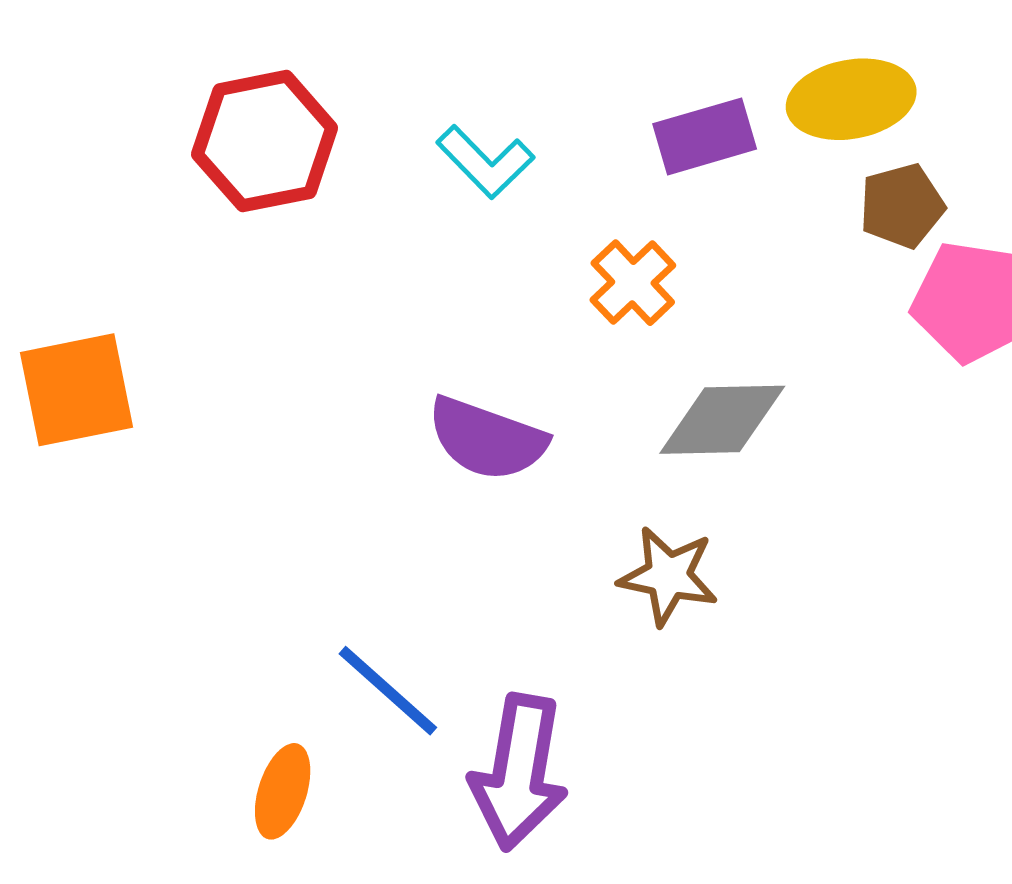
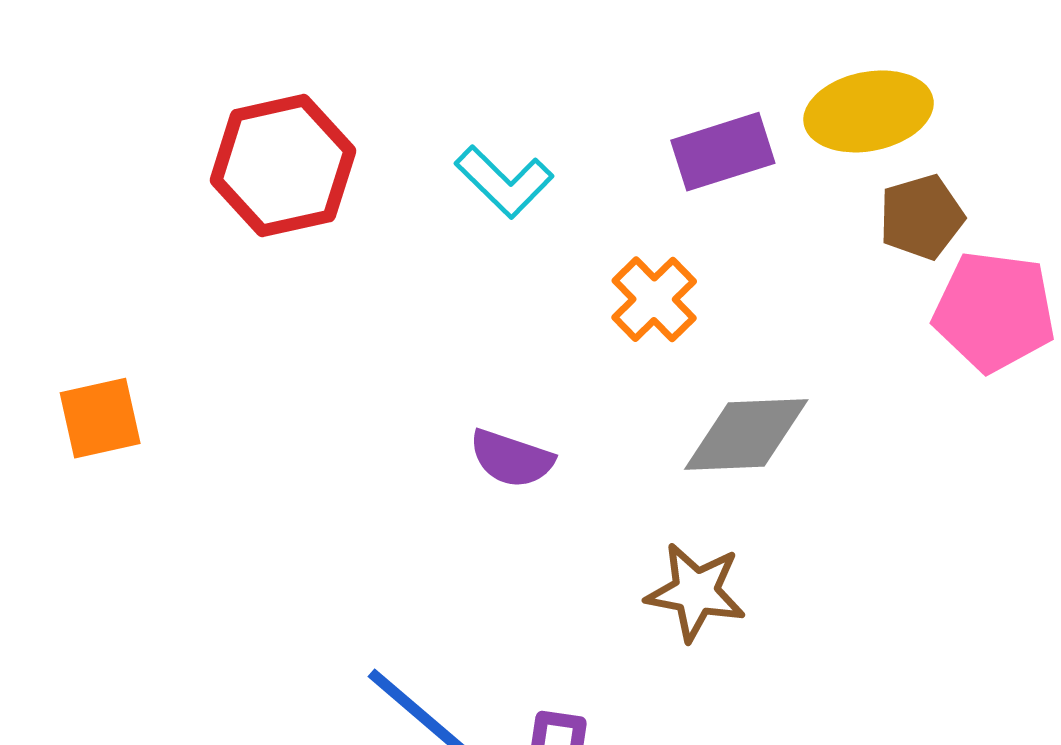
orange square: (76, 390) -> (100, 418), size x0.7
purple semicircle: (487, 439) -> (512, 459), size x0.7

